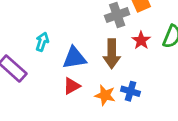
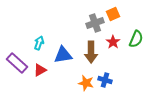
red triangle: (72, 86) -> (40, 70), moved

